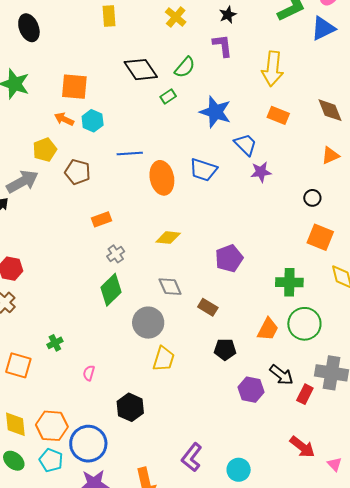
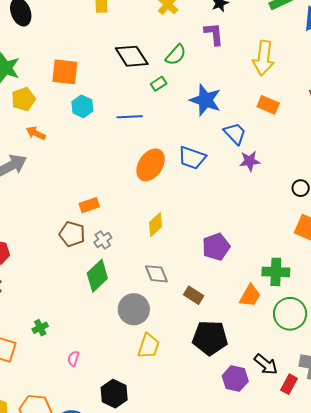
orange arrow: (64, 119) -> (36, 133), moved
yellow pentagon: (45, 150) -> (23, 99), moved
blue line: (130, 154) -> (130, 117), moved
brown pentagon: (78, 172) -> (72, 234), moved
orange ellipse: (162, 178) -> (151, 165), turned 44
yellow diamond: (168, 238) -> (156, 225), turned -50
orange trapezoid: (268, 329) -> (250, 296), moved
black pentagon: (225, 349) -> (210, 338), size x1.6

